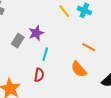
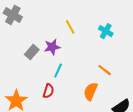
yellow line: (64, 11) -> (70, 27), moved
orange semicircle: (79, 69) -> (91, 91), turned 54

